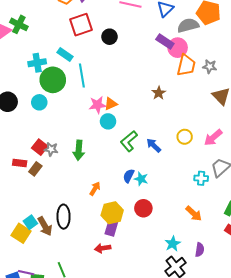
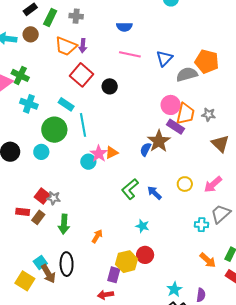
red square: (81, 25) -> (81, 75), turned -30
purple rectangle: (165, 41) -> (176, 127), moved
pink circle: (178, 48) -> (171, 105), moved
cyan cross: (37, 63) -> (29, 104), moved, turned 30
brown star: (159, 93) -> (159, 141), size x1.6
pink star: (98, 105) -> (99, 154), turned -30
cyan circle: (108, 121) -> (88, 162), moved
green arrow: (79, 150) -> (64, 224), moved
blue semicircle: (129, 176) -> (145, 149), moved
yellow hexagon: (112, 213) -> (127, 262), moved
orange arrow: (194, 213) -> (208, 260), moved
cyan square: (30, 222) -> (40, 262), moved

